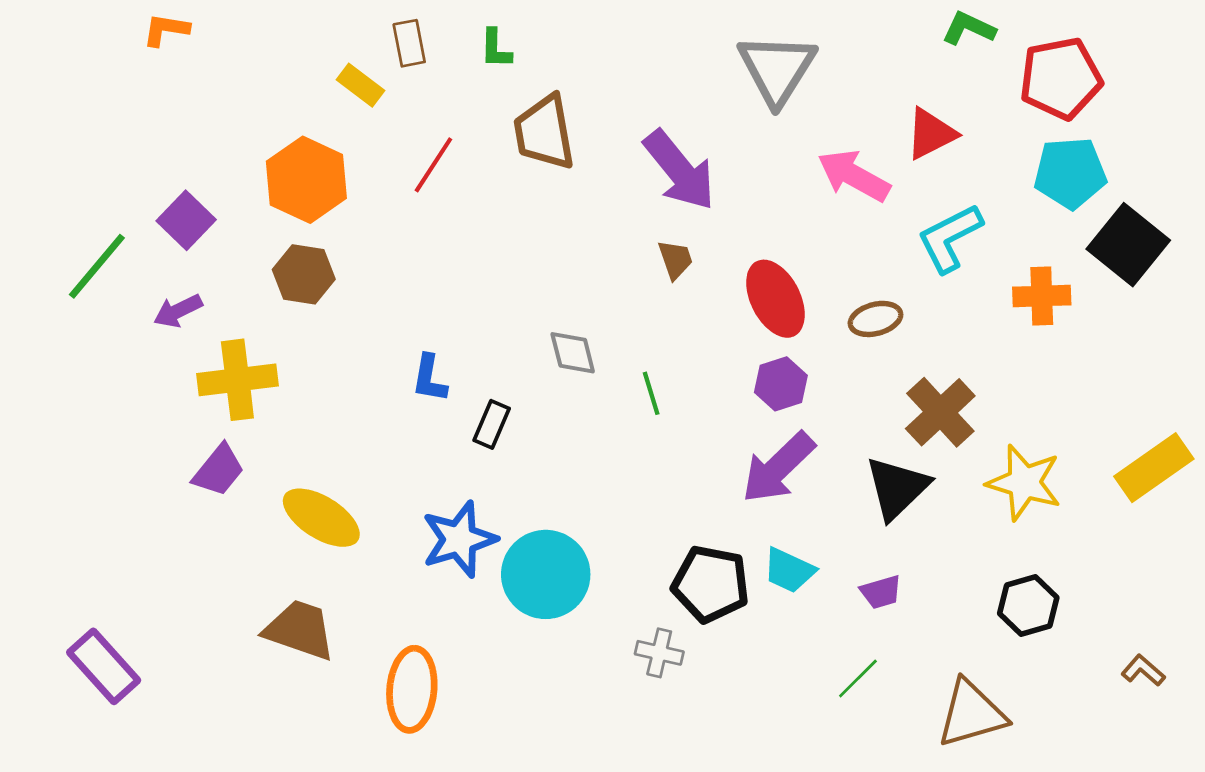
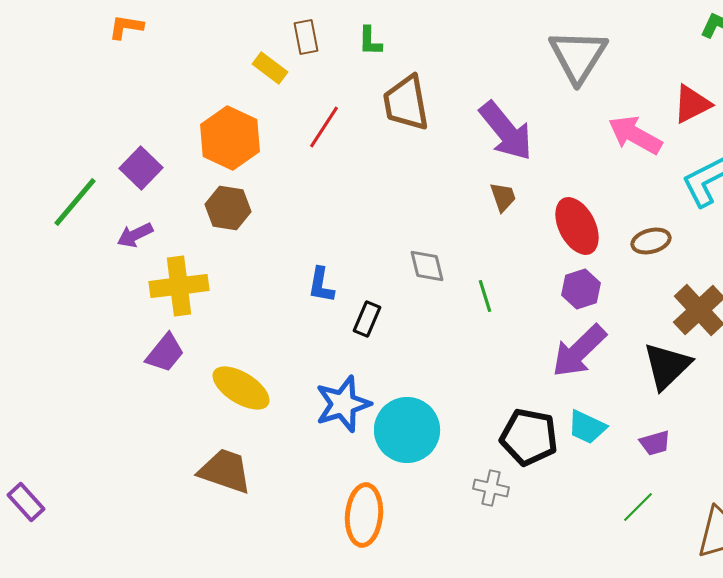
purple rectangle: (104, 666) -> (26, 502), moved, size x0.7
orange ellipse: (412, 689) -> (364, 515), moved

